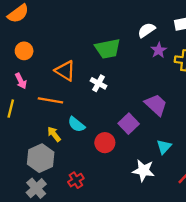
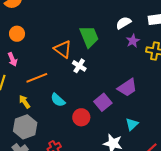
green trapezoid: (108, 49) -> (89, 37), turned -105
orange triangle: (65, 71) -> (63, 49), moved
orange line: (50, 100) -> (37, 78), turned -35
purple trapezoid: (156, 105) -> (127, 88), turned 100
yellow arrow: (54, 134) -> (25, 102), moved

